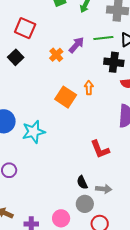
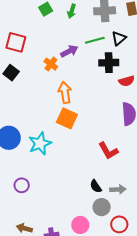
purple arrow: (76, 45) -> (69, 51), turned 30
orange arrow: (89, 88) -> (65, 92), moved, size x1.5
orange square: (66, 97) -> (67, 118), moved

